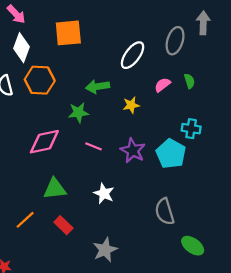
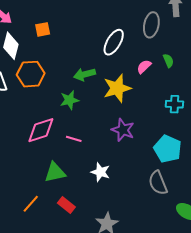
orange square: (68, 33) -> (43, 29), moved, size x0.6
yellow star: (131, 105) -> (117, 88), size x1.8
pink line: (93, 146) -> (74, 139), moved
cyan pentagon: (171, 154) -> (168, 149), moved

